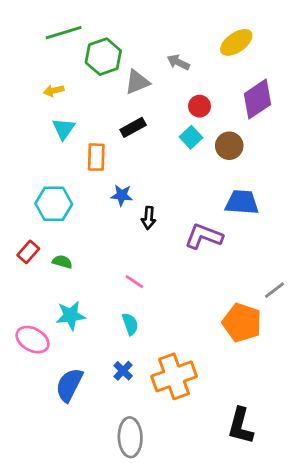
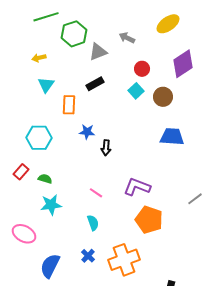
purple L-shape: (204, 236) -> (137, 187), moved
cyan star: (71, 316) -> (51, 205), moved
orange pentagon: (242, 323) -> (149, 220), moved

